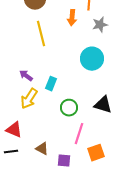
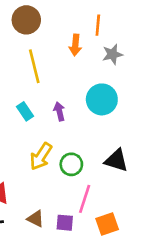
purple arrow: (26, 76) -> (59, 111), moved, turned 40
cyan rectangle: (51, 84) -> (25, 111), moved, turned -56
yellow arrow: (29, 99) -> (41, 156), moved
purple square: (64, 161) -> (65, 223), moved

